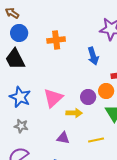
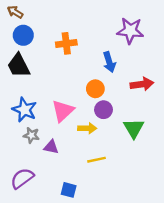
orange circle: (106, 91) -> (95, 89), moved
gray star: (21, 126) -> (31, 135), moved
purple triangle: (63, 138) -> (51, 147), moved
yellow line: (96, 140) -> (97, 160), moved

